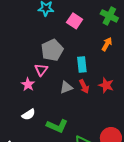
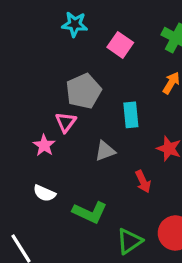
red arrow: (84, 86) -> (143, 181), moved
white semicircle: (29, 114) -> (44, 193), turned 56

